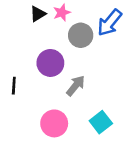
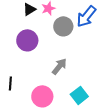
purple circle: (50, 63) -> (27, 40), moved
black line: (14, 86) -> (10, 83), moved

